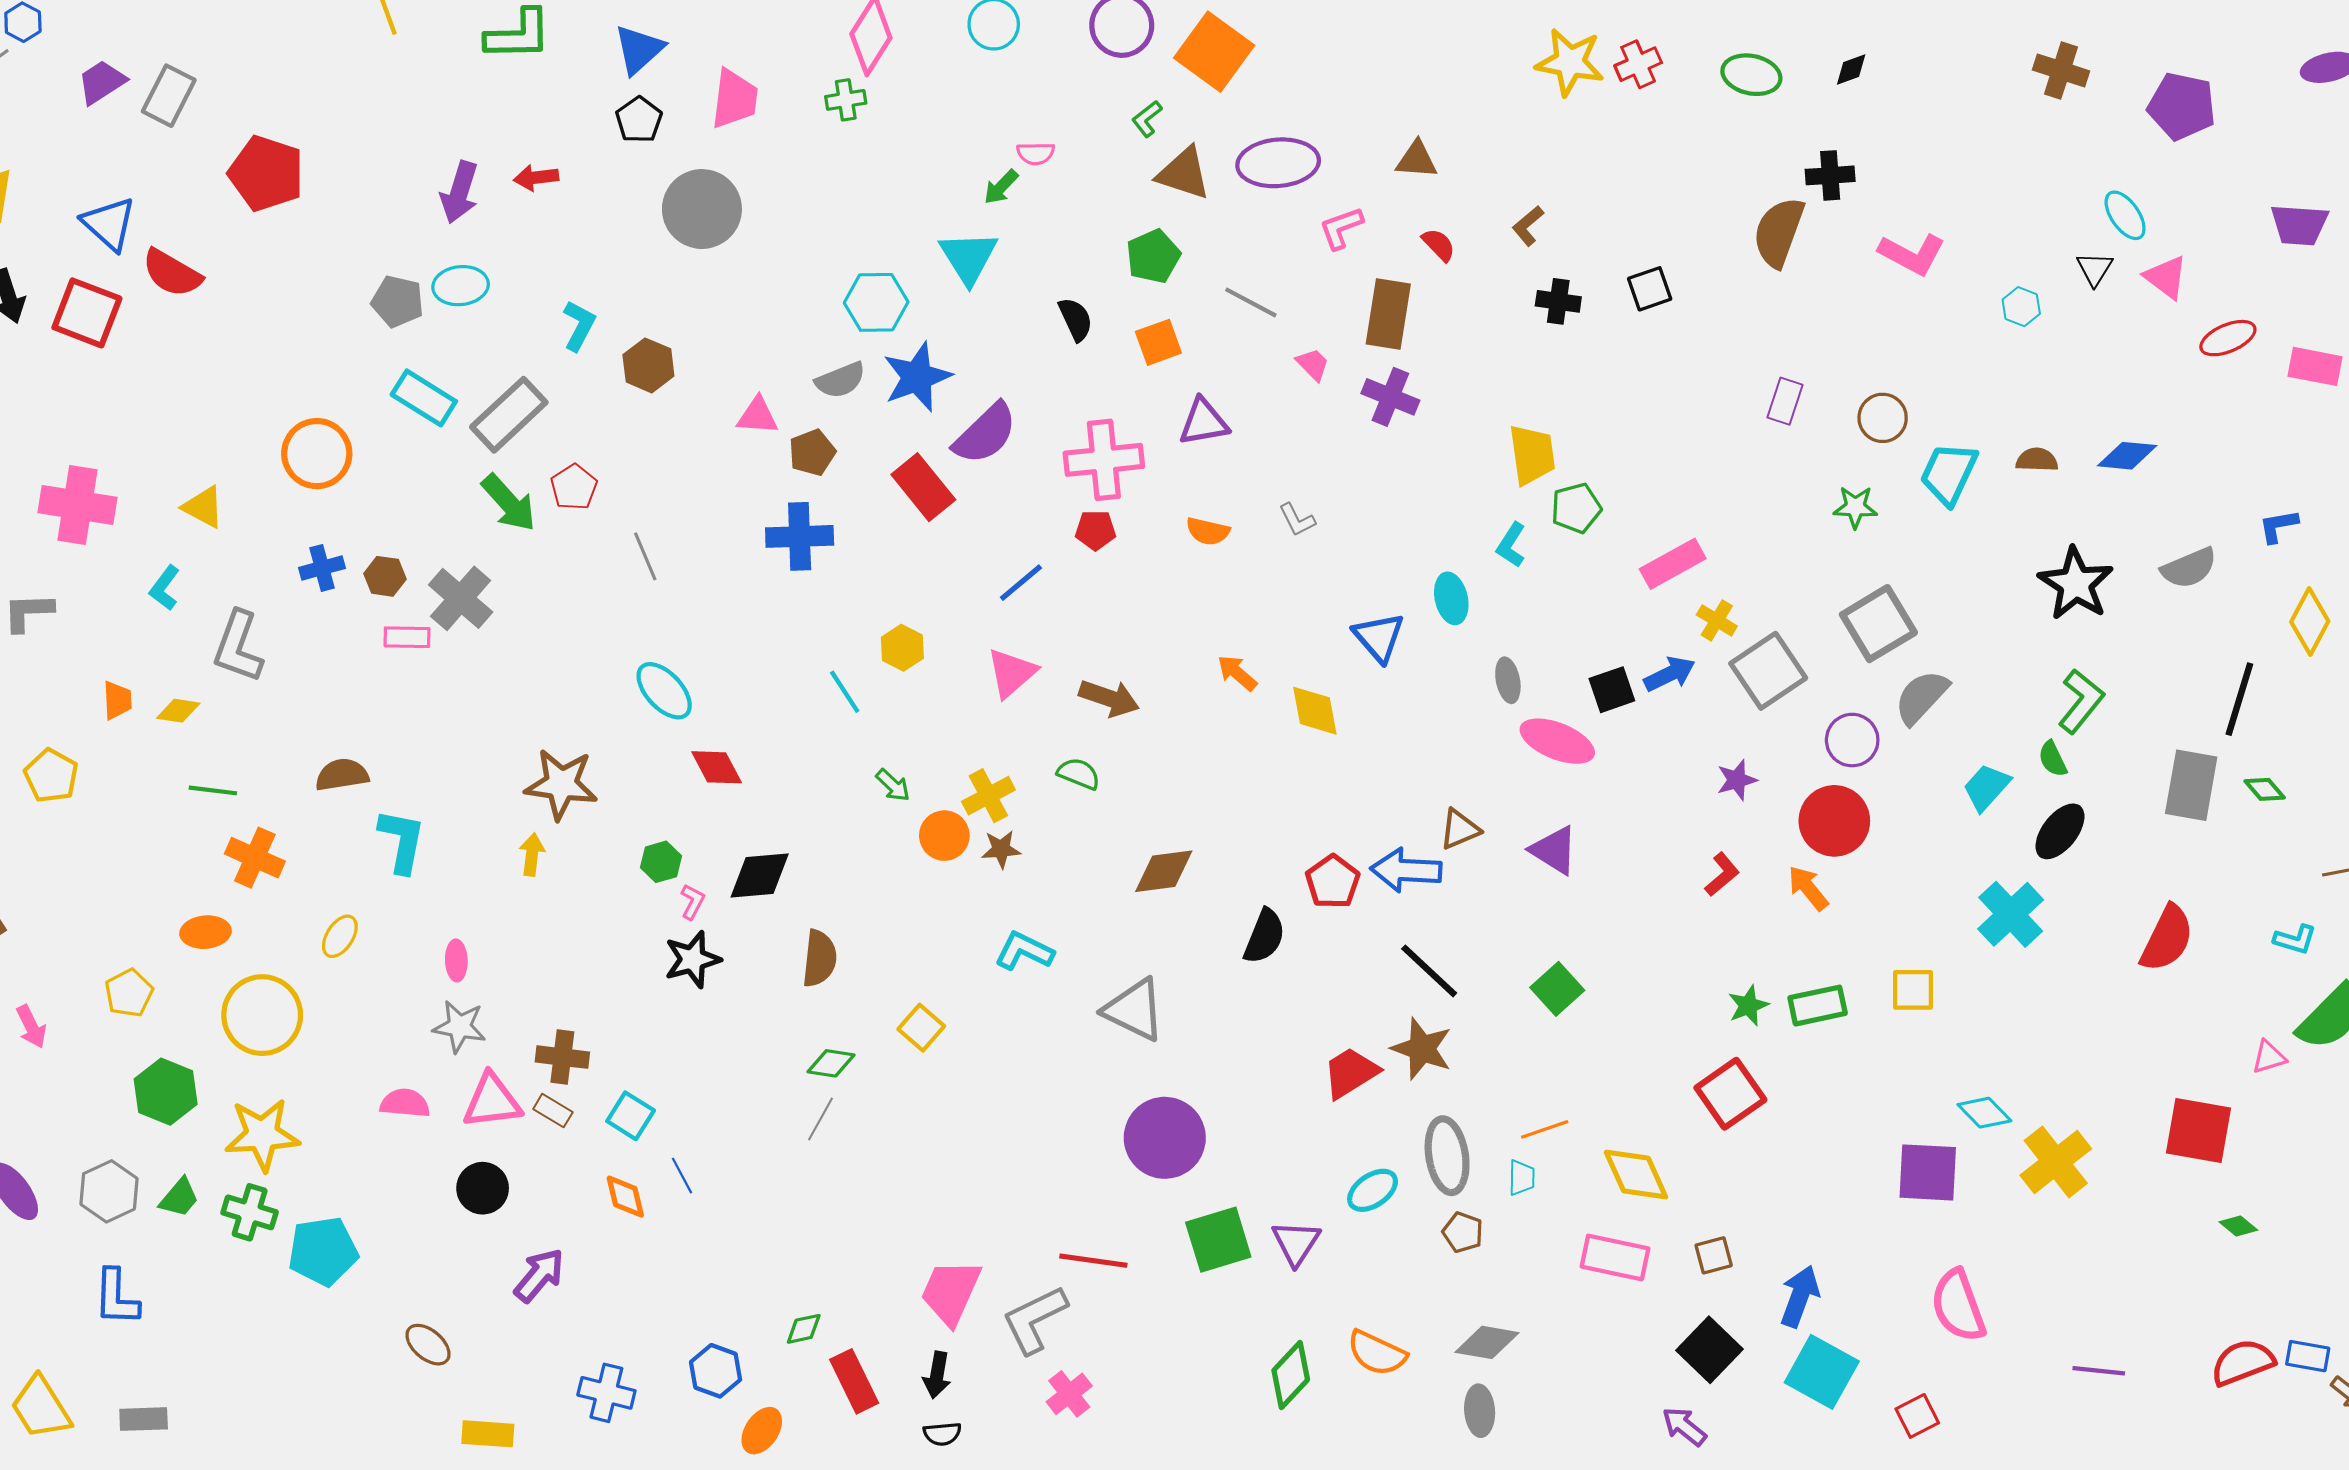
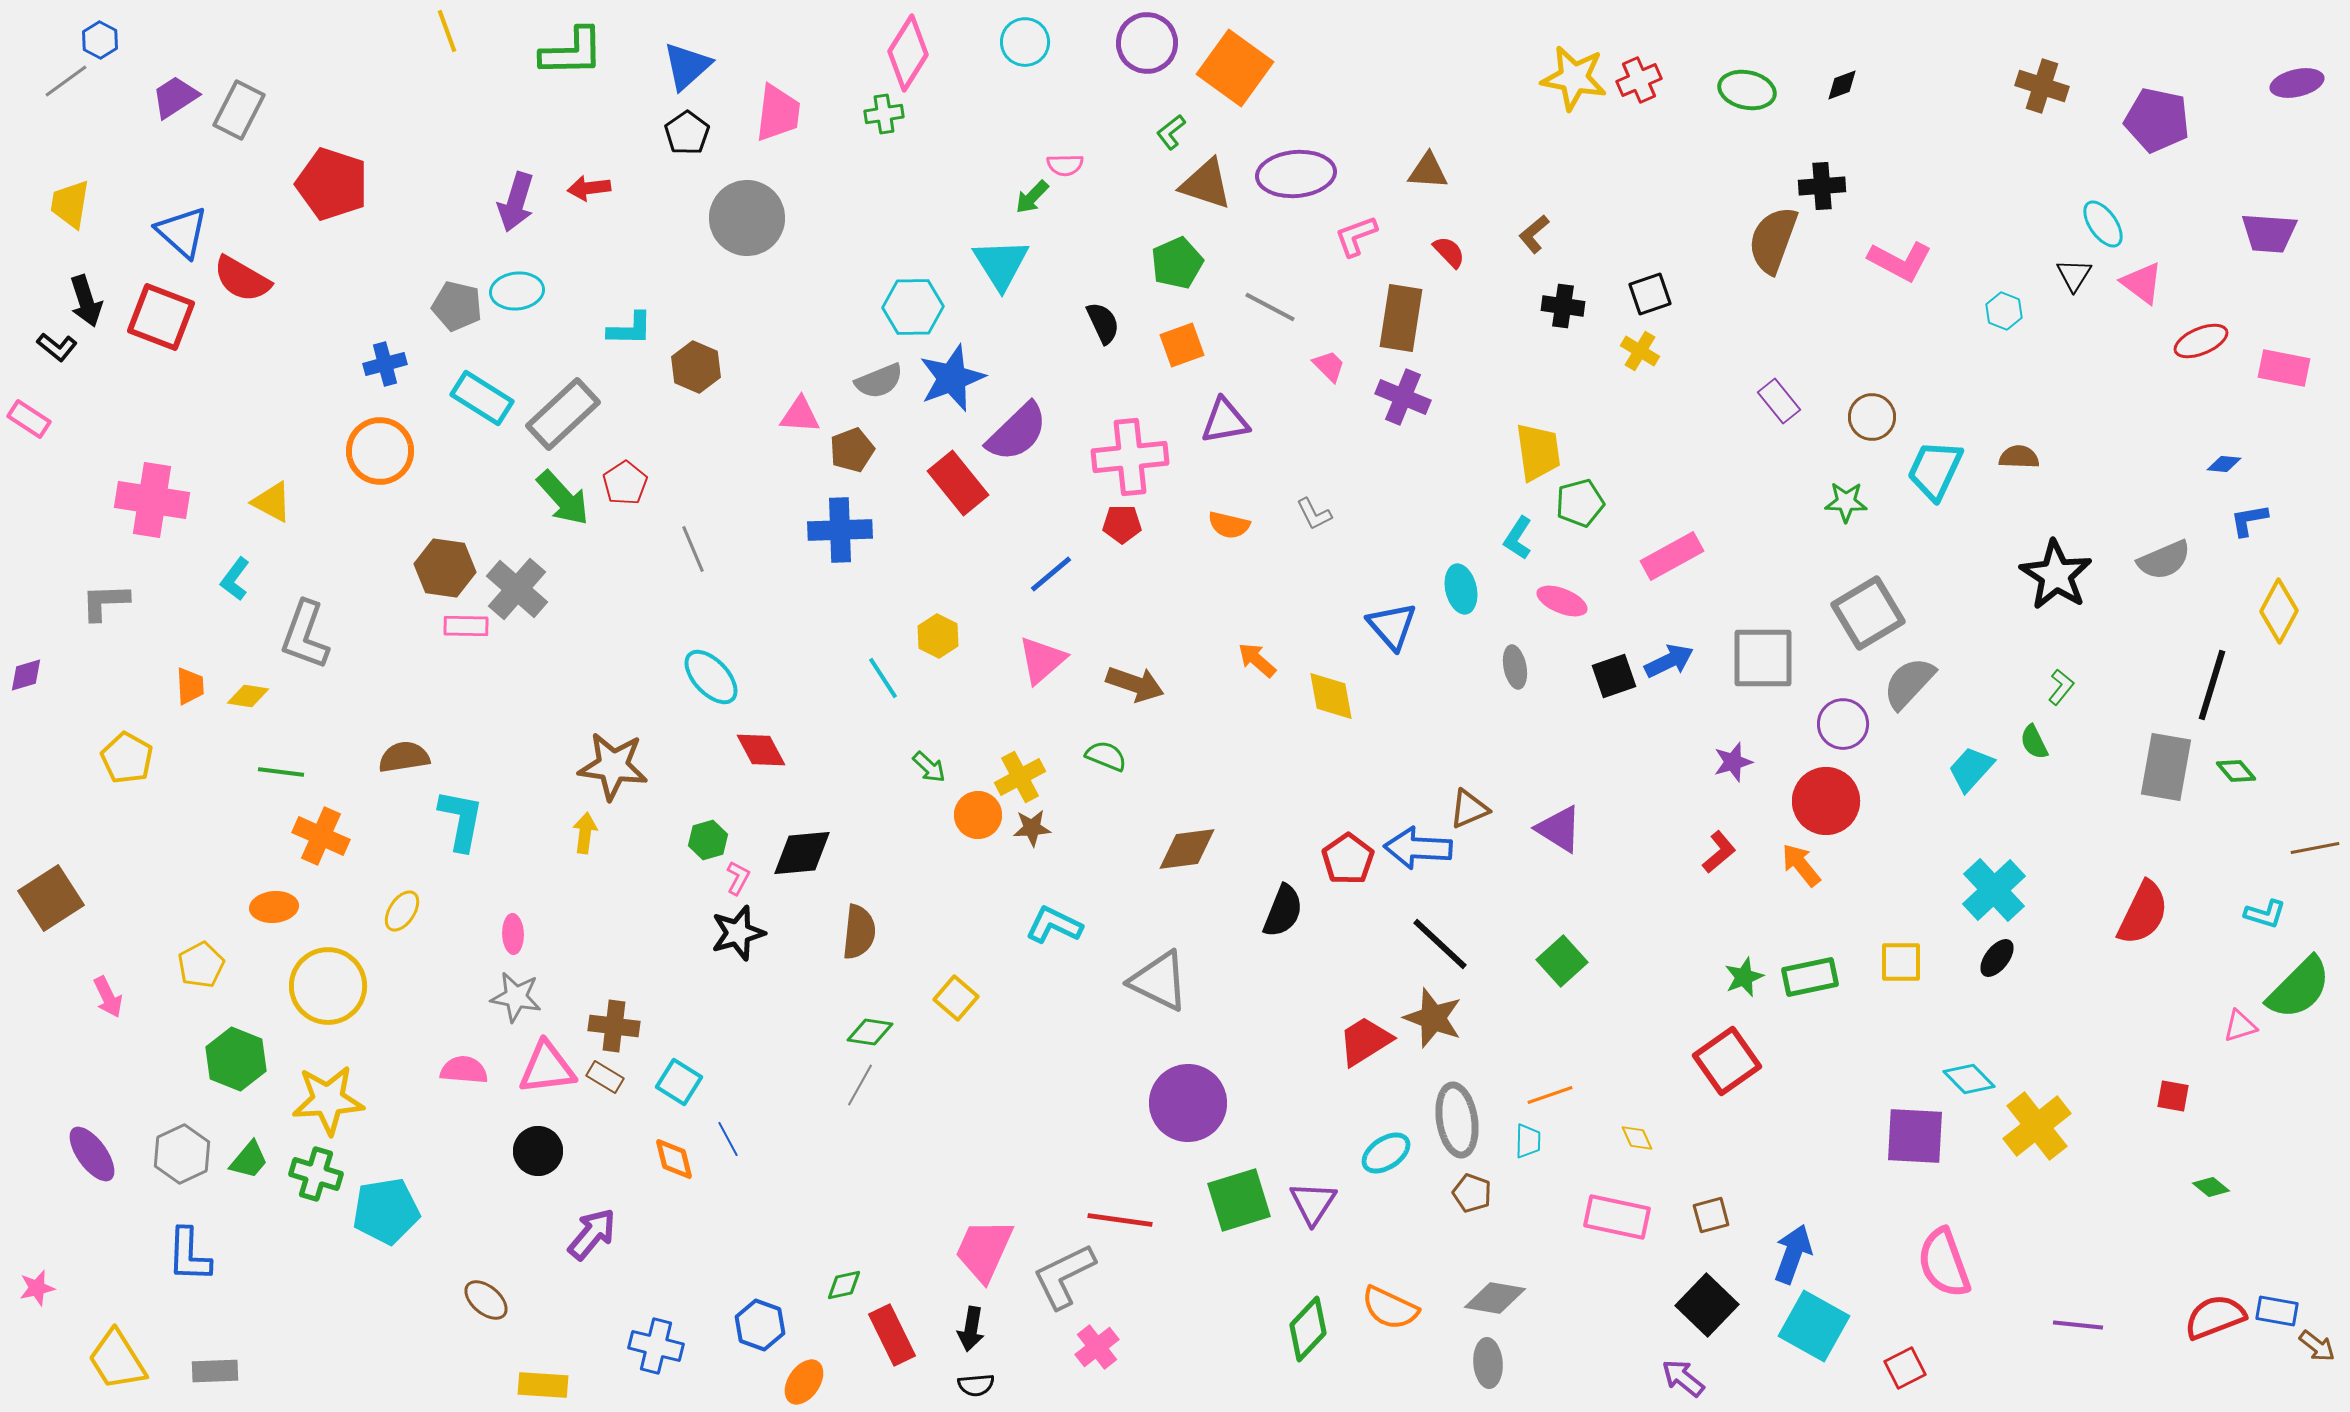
cyan L-shape: (579, 326) -> (630, 329), turned 63
purple rectangle: (1785, 401) -> (1779, 401), turned -57
blue diamond: (2127, 456) -> (2224, 464), moved, size x0.6
blue cross: (322, 568) -> (385, 364), moved
brown hexagon: (385, 576) -> (445, 568), size x1.5
yellow cross: (1717, 620) -> (1640, 351), moved
gray square: (1768, 671) -> (1763, 658), turned 34
green L-shape: (2081, 701) -> (2061, 687), size x0.6
pink ellipse: (1557, 741) -> (1562, 601), moved, size x0.7
black ellipse: (2060, 831) -> (1997, 958), moved, size x0.7
red square: (2199, 1130) -> (2173, 1096), size x0.5
yellow diamond: (1636, 1175) -> (1637, 1138), size x0.5

